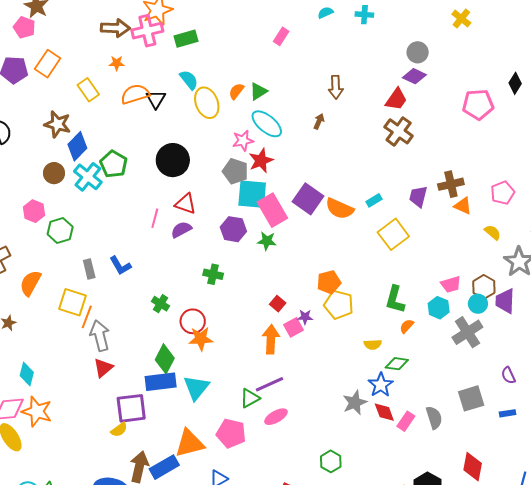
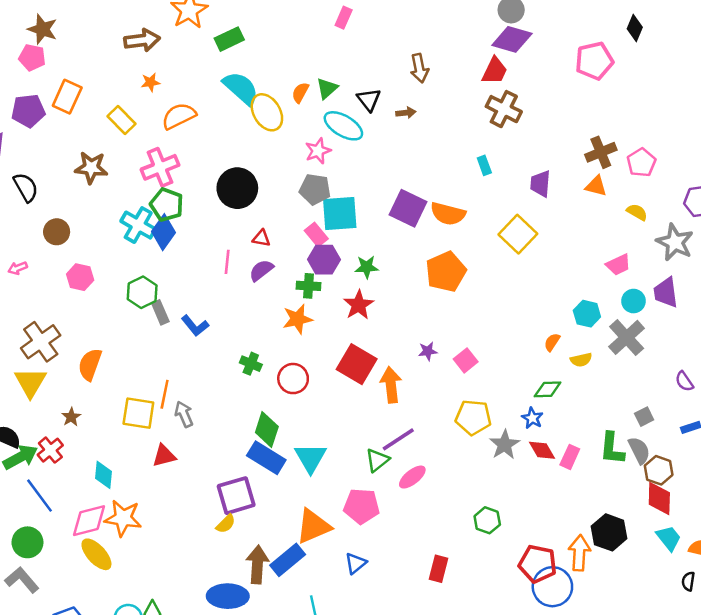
pink cross: (147, 31) -> (160, 167), moved
purple diamond: (414, 76) -> (512, 39), size x1.4
cyan semicircle: (189, 80) -> (241, 88), size x1.5
black triangle: (156, 99) -> (369, 100), moved
brown arrow: (319, 121) -> (406, 113), turned 70
blue diamond: (77, 146) -> (164, 232), moved
red star: (261, 161) -> (359, 305), moved
brown circle: (54, 173) -> (57, 232), moved
brown cross: (451, 184) -> (601, 152), moved
cyan rectangle: (374, 200) -> (484, 165), moved, turned -70
red triangle: (186, 204) -> (261, 238), size x0.7
pink rectangle: (272, 210) -> (316, 235), moved, size x0.6
green hexagon: (60, 230) -> (142, 292), moved
gray rectangle: (89, 269) -> (160, 312), moved
green cross: (213, 274) -> (309, 286), moved
orange pentagon: (329, 282) -> (446, 272), moved, size x1.4
pink trapezoid: (451, 284) -> (618, 265), moved
brown hexagon: (484, 287) -> (659, 470), moved
green L-shape: (395, 300) -> (612, 449), moved
yellow square: (72, 302) -> (138, 413), moved
red square: (278, 304) -> (357, 364), moved, size x2.0
yellow pentagon: (339, 305) -> (473, 417), moved
pink square: (293, 327) -> (466, 360), moved
gray arrow: (100, 336) -> (184, 414), size x0.7
orange star: (201, 339) -> (297, 319), moved
yellow semicircle: (373, 344) -> (581, 360), moved
red triangle: (103, 368) -> (164, 456), moved, turned 35
blue rectangle: (161, 382) -> (266, 458), turned 48
blue star: (381, 385) -> (532, 418), size x0.7
gray square: (471, 398) -> (644, 417), size x0.6
gray semicircle: (434, 418) -> (639, 450), moved

